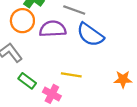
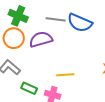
blue semicircle: (90, 35) -> (80, 23), moved

